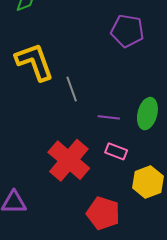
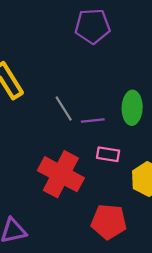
gray line: (72, 89) -> (64, 109), moved

